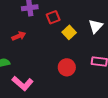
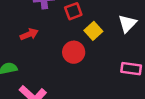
red circle: (67, 67) -> (74, 52), moved

